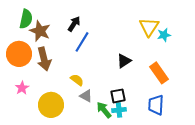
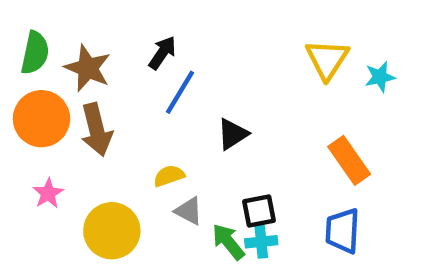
green semicircle: (26, 19) -> (35, 53), moved
cyan star: (164, 35) -> (380, 77), moved
black triangle: (124, 61) -> (233, 134), moved
yellow semicircle: (77, 80) -> (169, 176), turned -56

